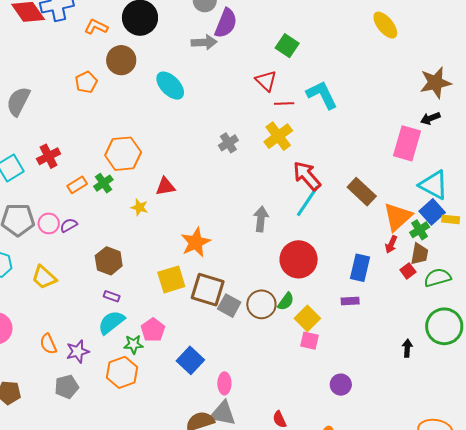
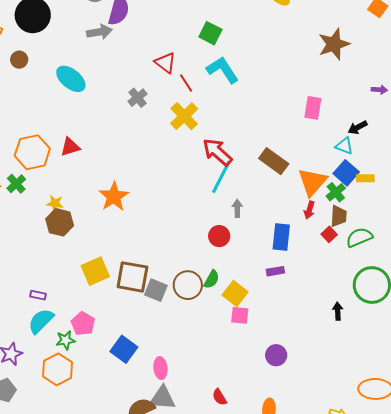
green square: (287, 46) -> (210, 33), moved
brown circle: (121, 60) -> (19, 60), size x0.6
red line: (284, 104) -> (186, 83), turned 66
black arrow: (430, 118) -> (358, 127), moved
gray cross: (228, 143) -> (138, 98), moved
pink rectangle: (407, 143) -> (313, 108), size x0.7
cyan triangle: (434, 185) -> (344, 146), size x0.6
red triangle: (165, 187) -> (70, 147), moved
gray arrow: (261, 219) -> (237, 208), moved, size x0.7
orange star: (196, 242) -> (114, 197), moved
red circle: (299, 259) -> (219, 236), size x0.6
brown hexagon: (109, 261) -> (60, 222), moved

